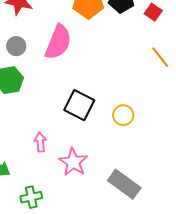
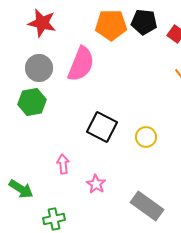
gray circle: (16, 46) -> (39, 68), size x1.4
pink star: (73, 162) -> (96, 184), size x0.7

